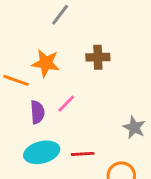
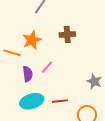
orange star: (46, 63) -> (32, 40), turned -30

